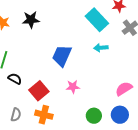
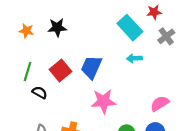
pink star: (73, 87) -> (103, 101), size x1.6
red square: (39, 91) -> (61, 70), moved

